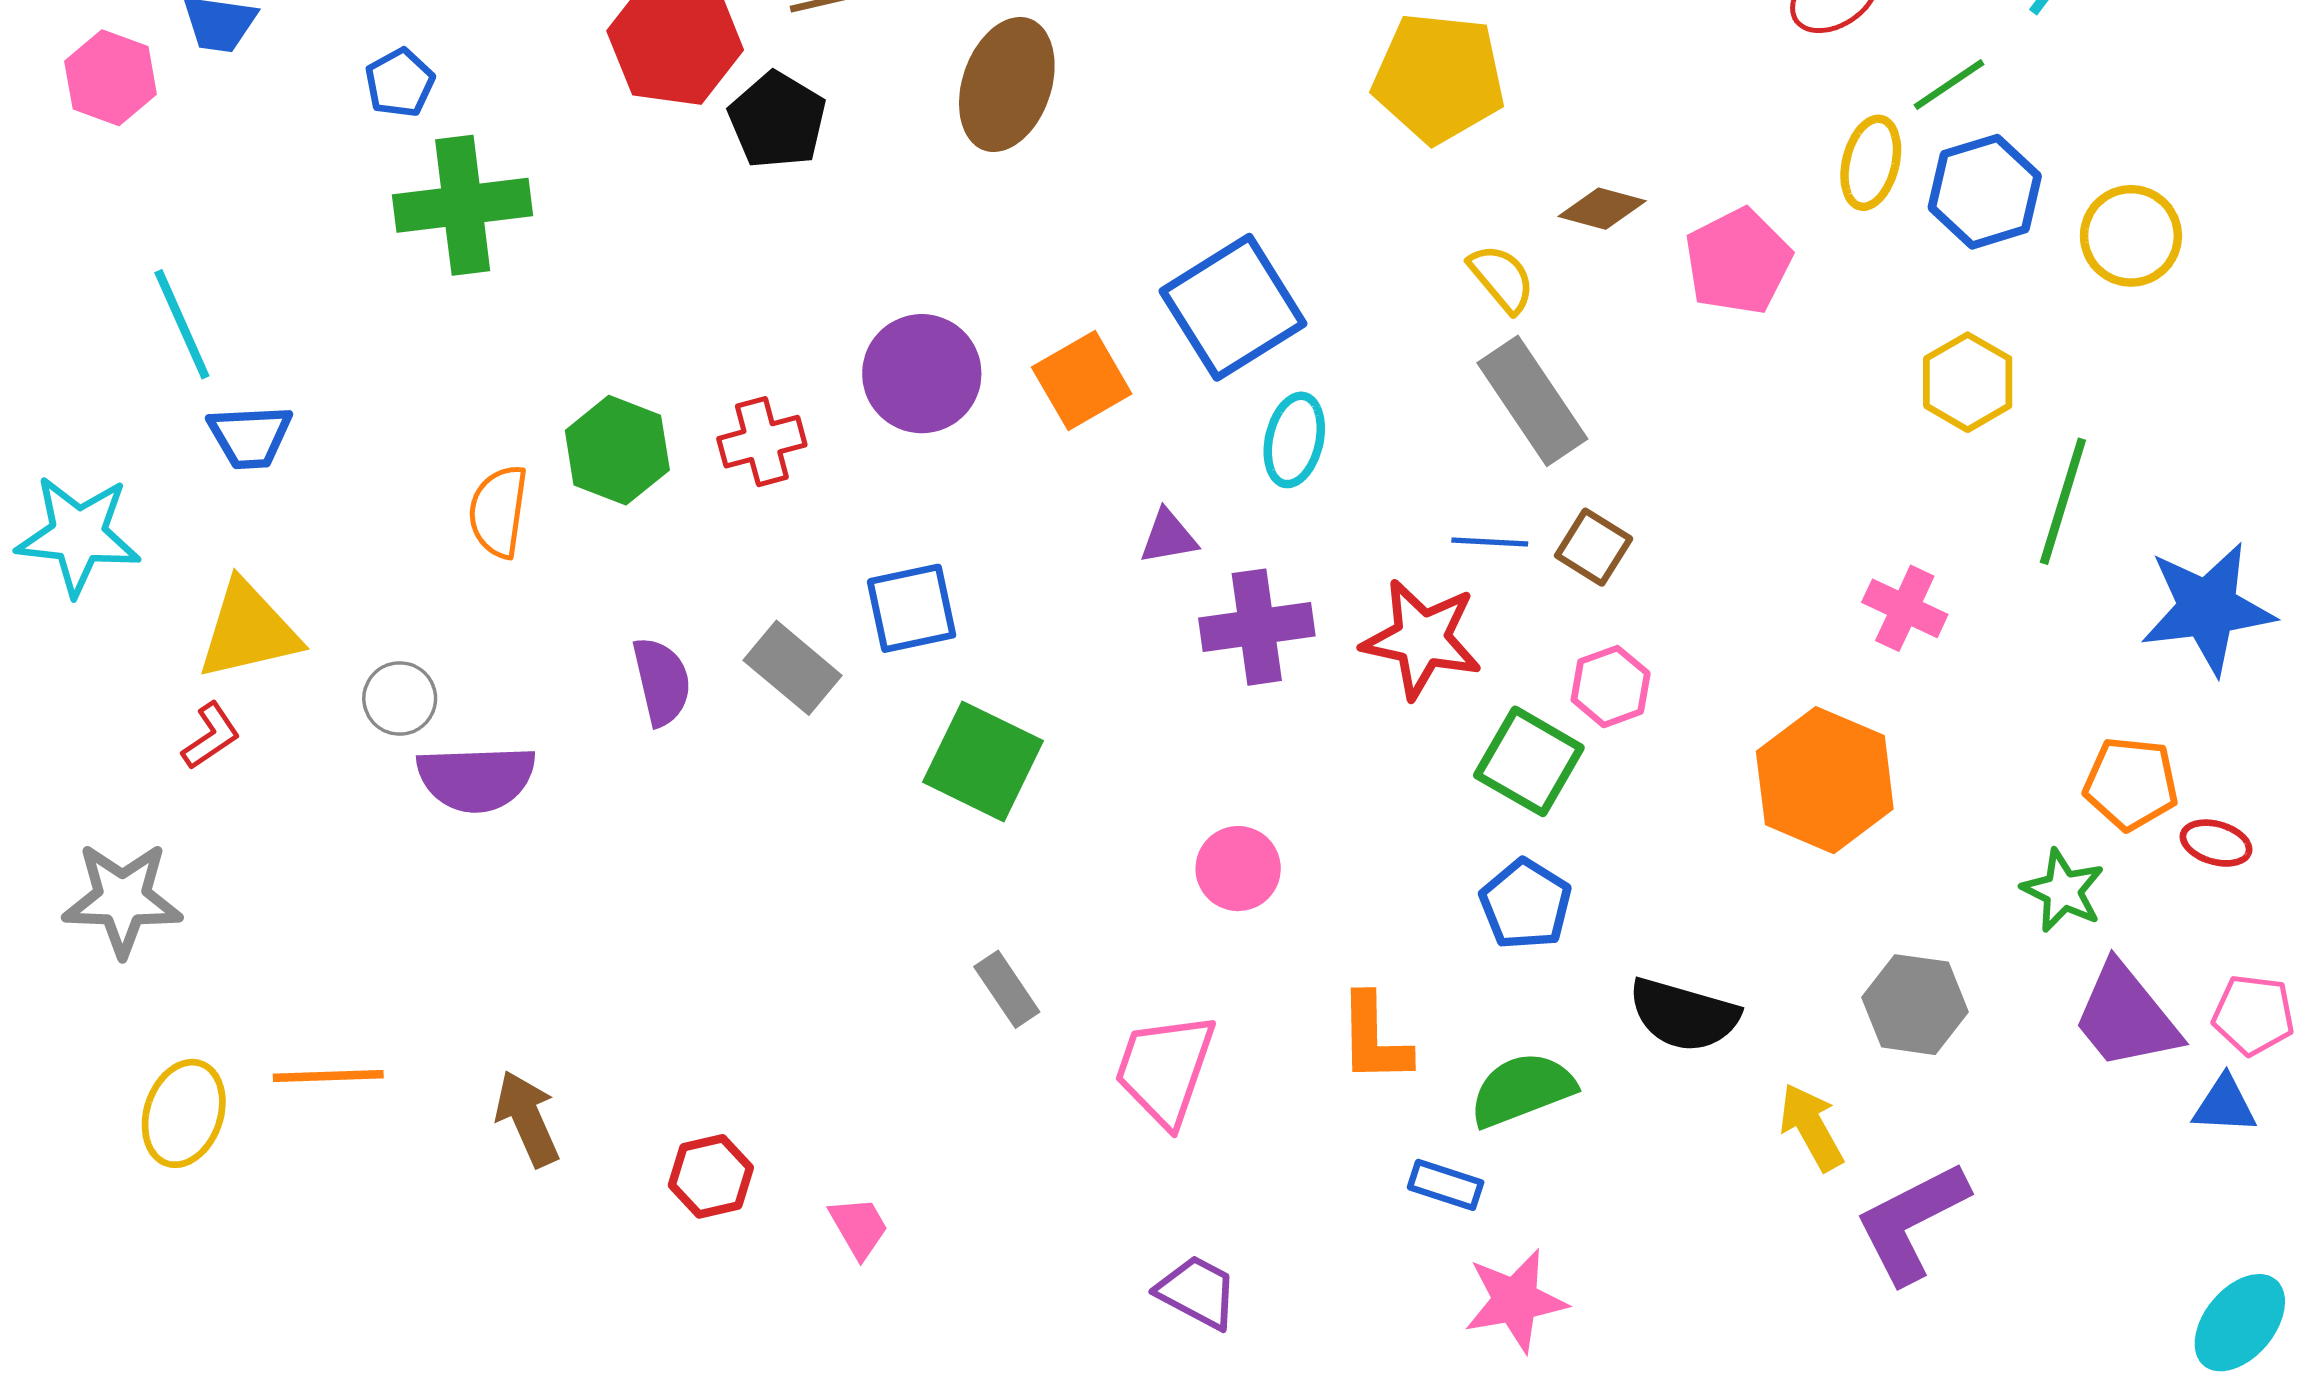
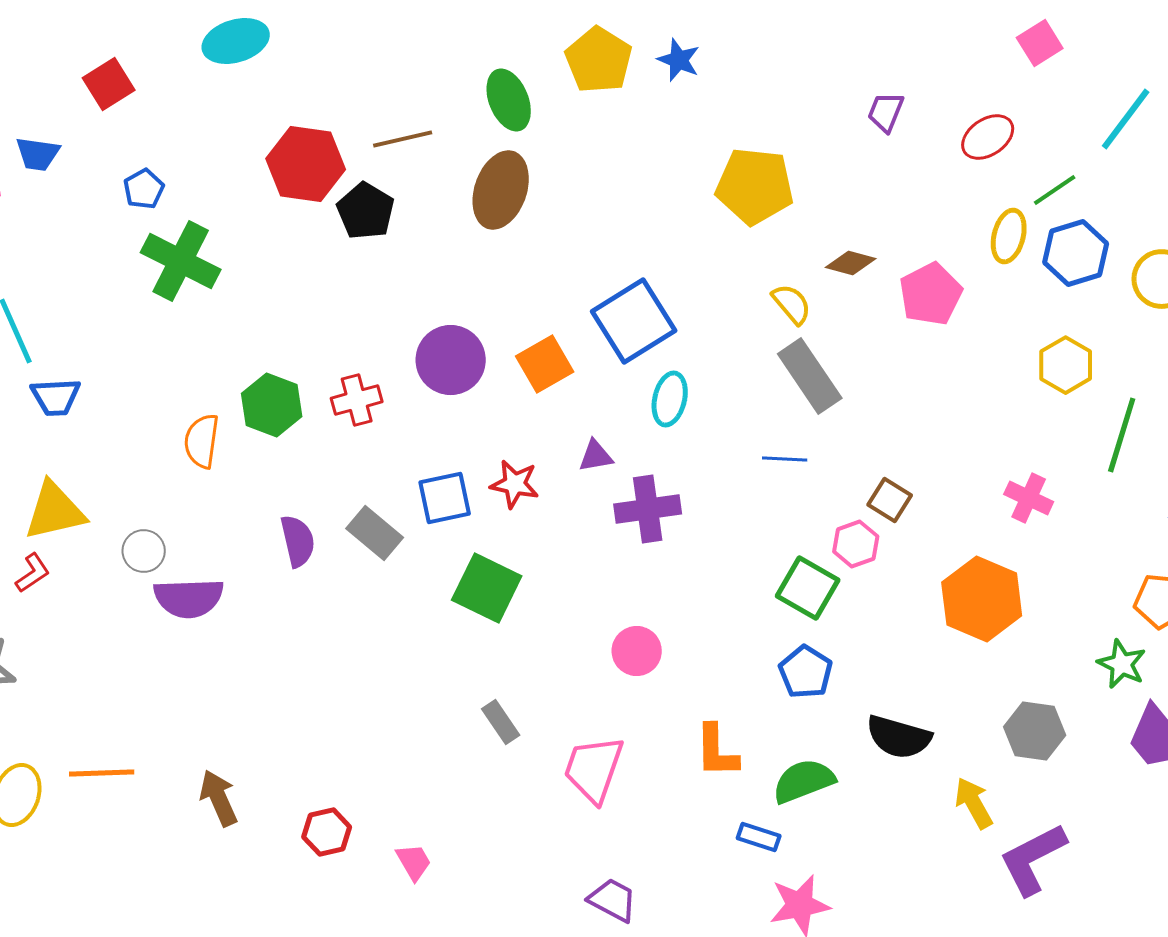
green cross: (463, 205) -> (181, 261), turned 34
brown square: (1594, 547) -> (890, 500), moved
red star: (1422, 639) -> (515, 484), moved, size x0.7

